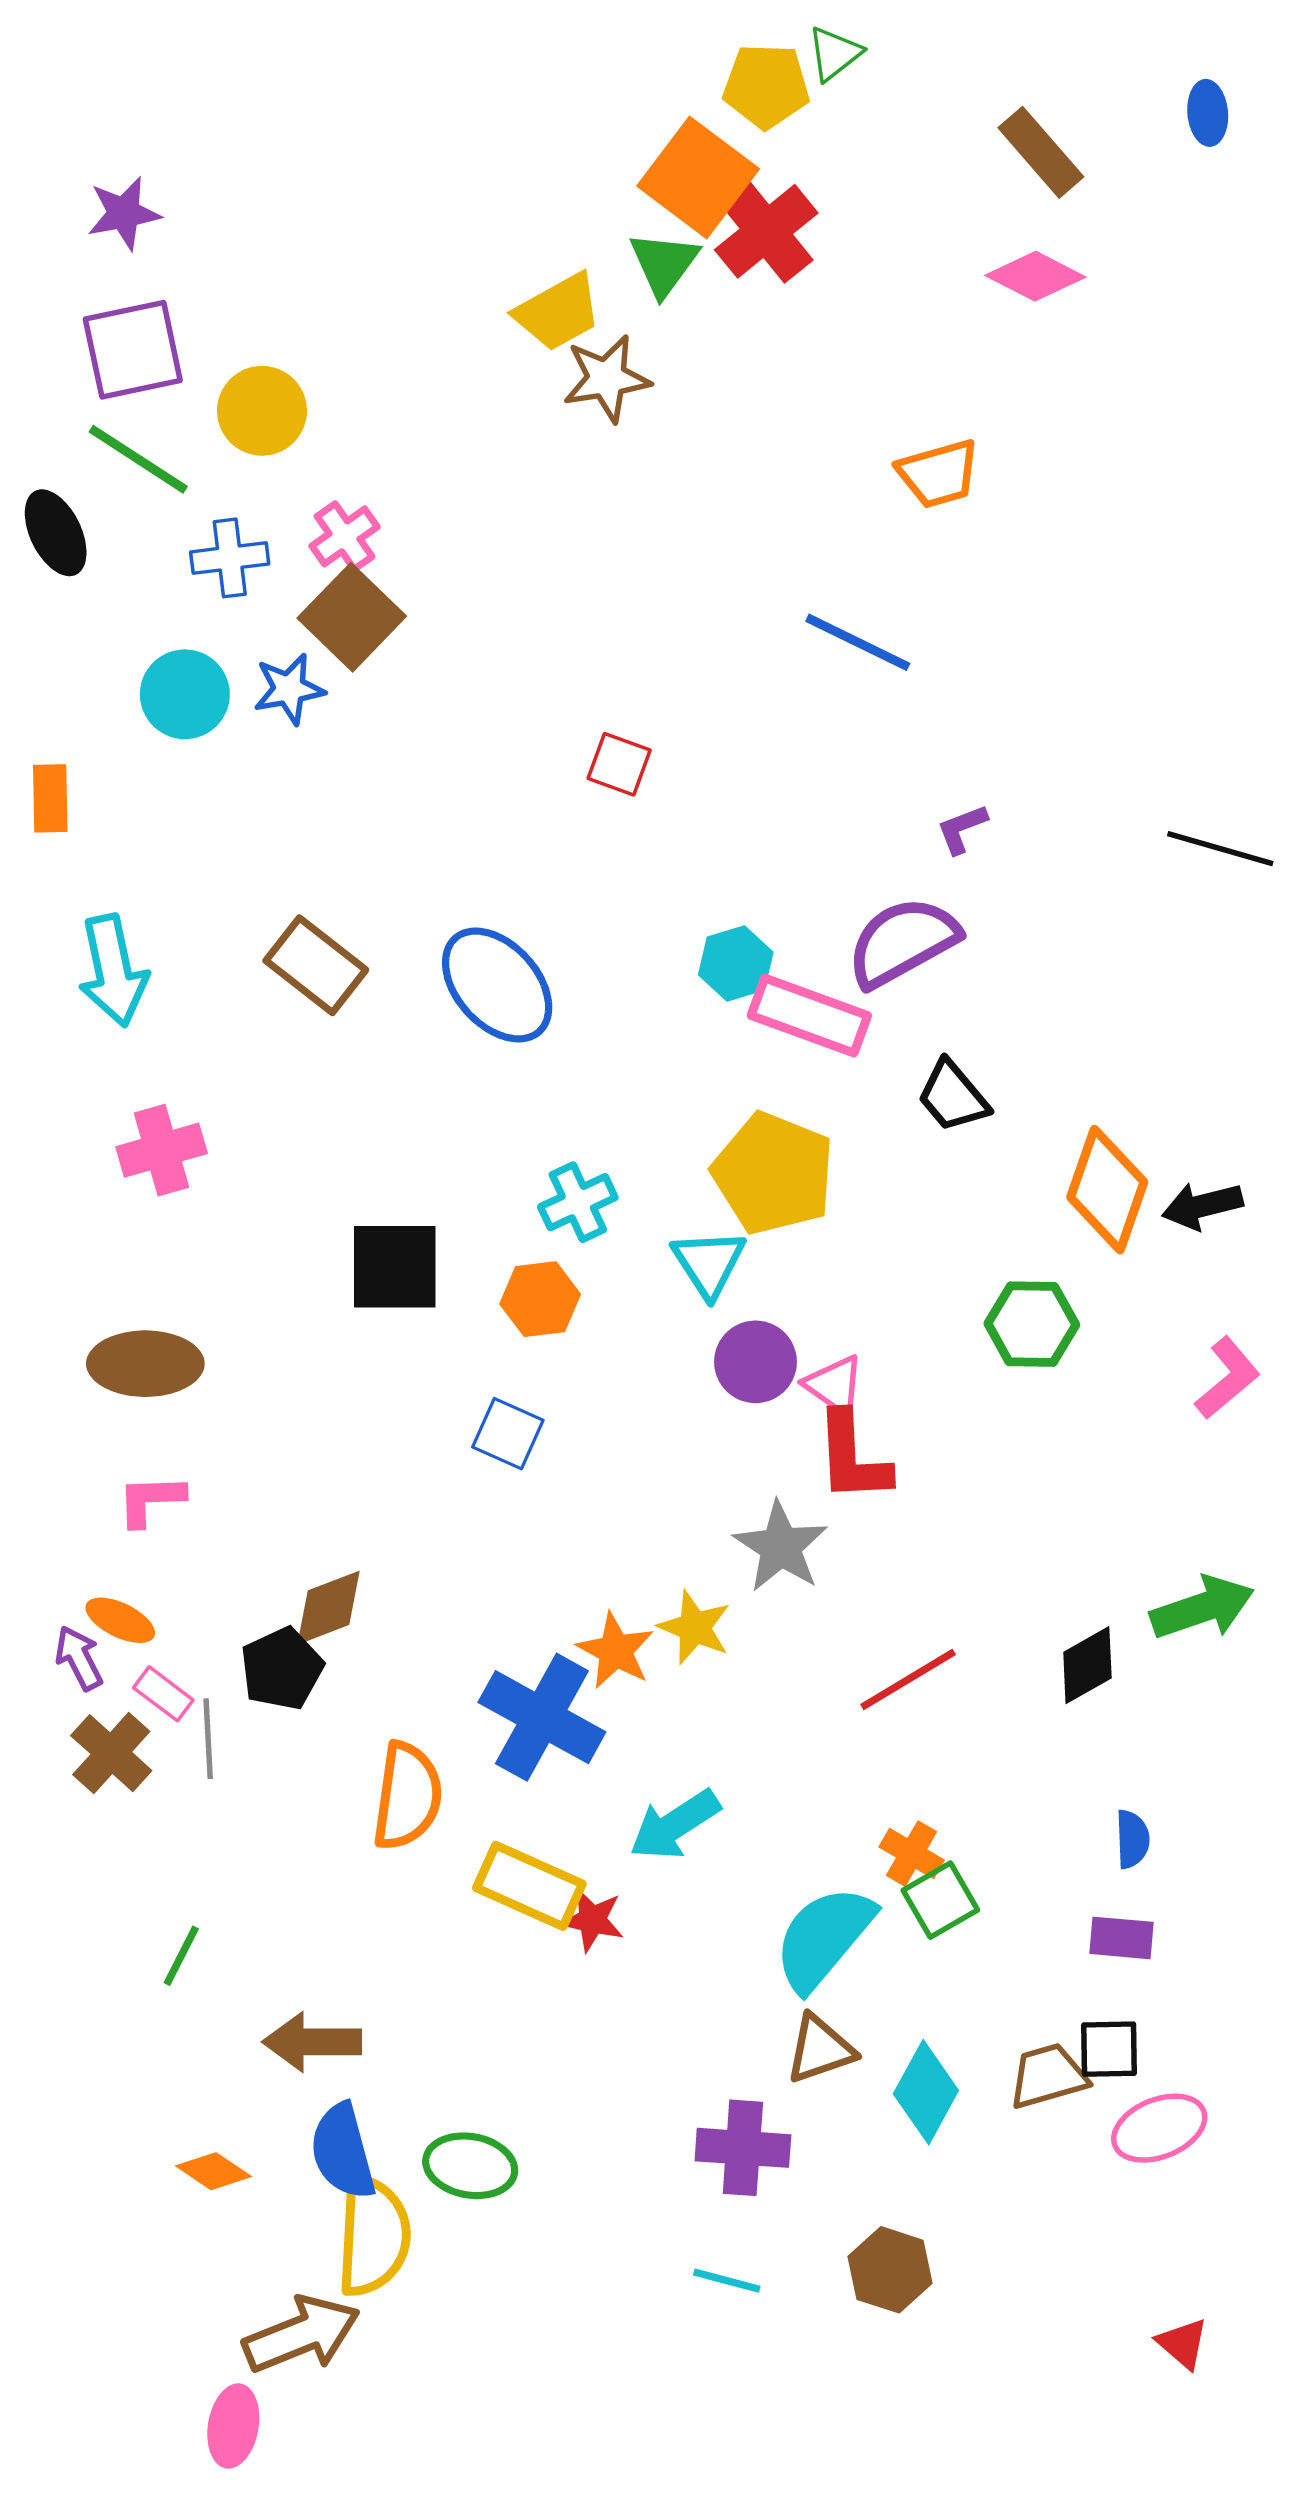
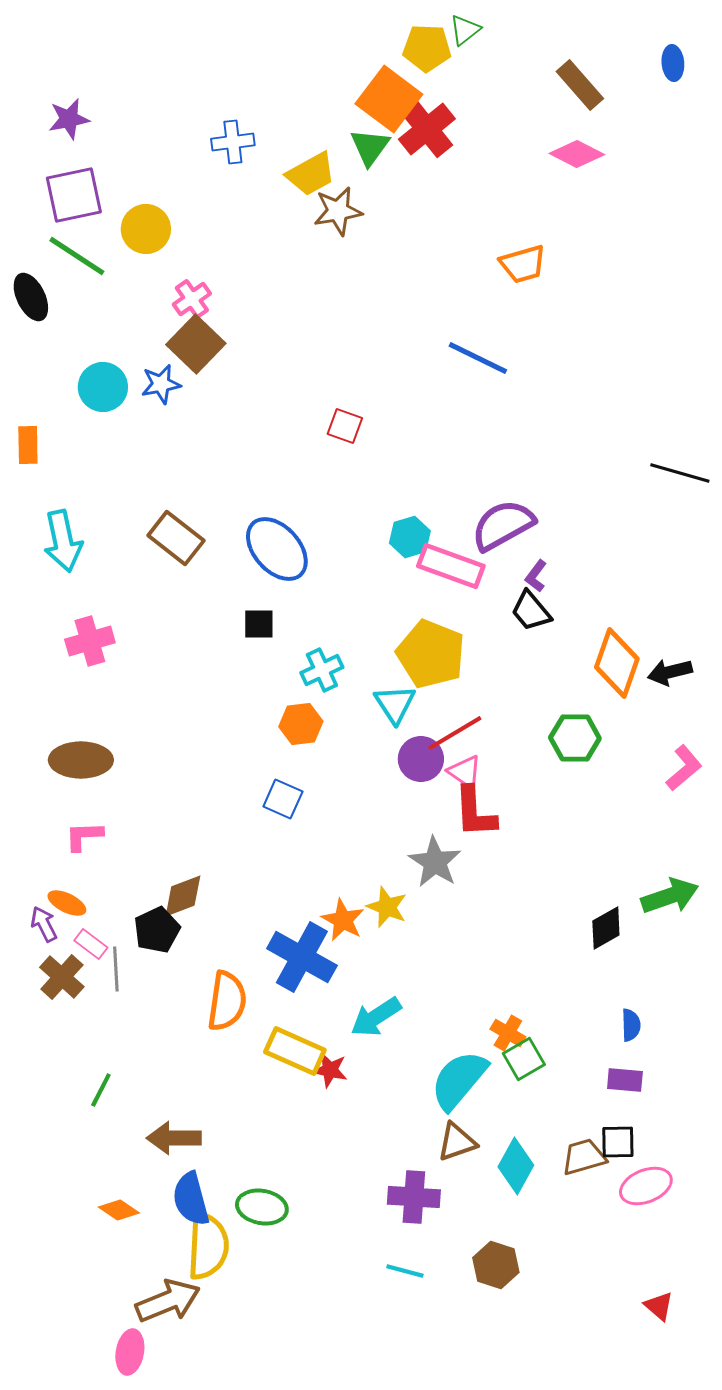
blue cross: (230, 558) -> (233, 142), moved
purple L-shape: (962, 829) -> (536, 576), moved, turned -32
black square: (395, 1267) -> (259, 624), moved, size x0.6
red line: (908, 1679) -> (455, 733), moved

